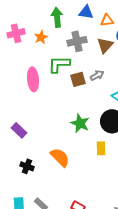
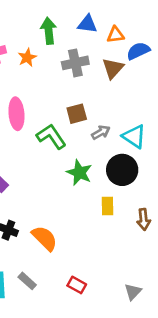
green L-shape: (59, 64) -> (51, 136), moved, turned 55
gray arrow: (97, 75) -> (101, 132), moved
orange semicircle: (60, 157) -> (45, 238), moved

